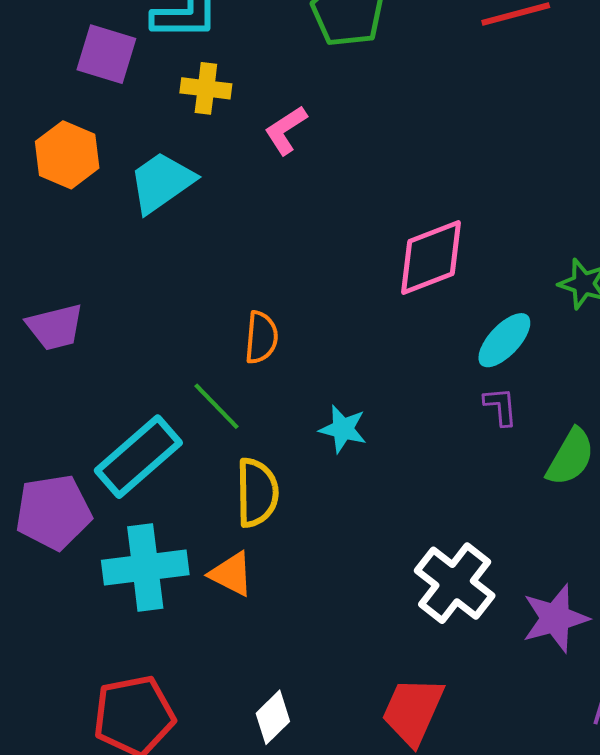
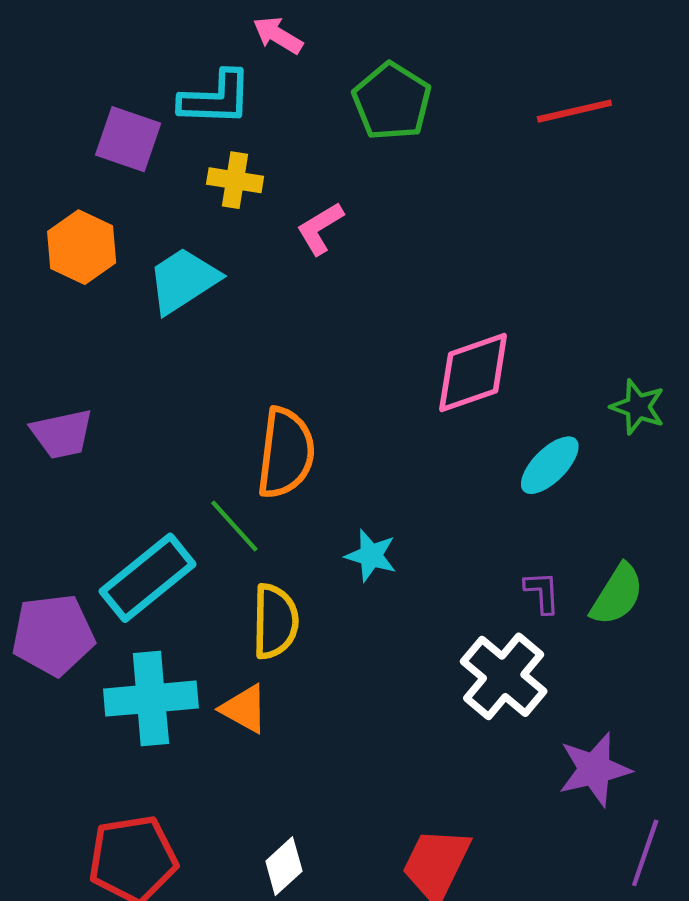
orange semicircle: (261, 337) -> (286, 453), size x1.6
purple L-shape: (501, 406) -> (542, 592), moved
white cross: (455, 583) -> (504, 676), moved

